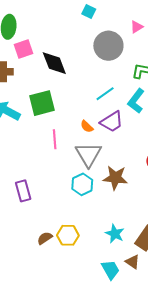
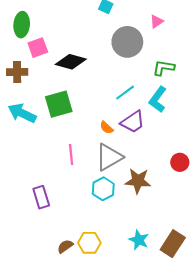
black diamond: (54, 63) -> (71, 62), turned -52
pink line: (55, 139) -> (71, 155), moved
gray triangle: (89, 154) -> (109, 157), turned 32

